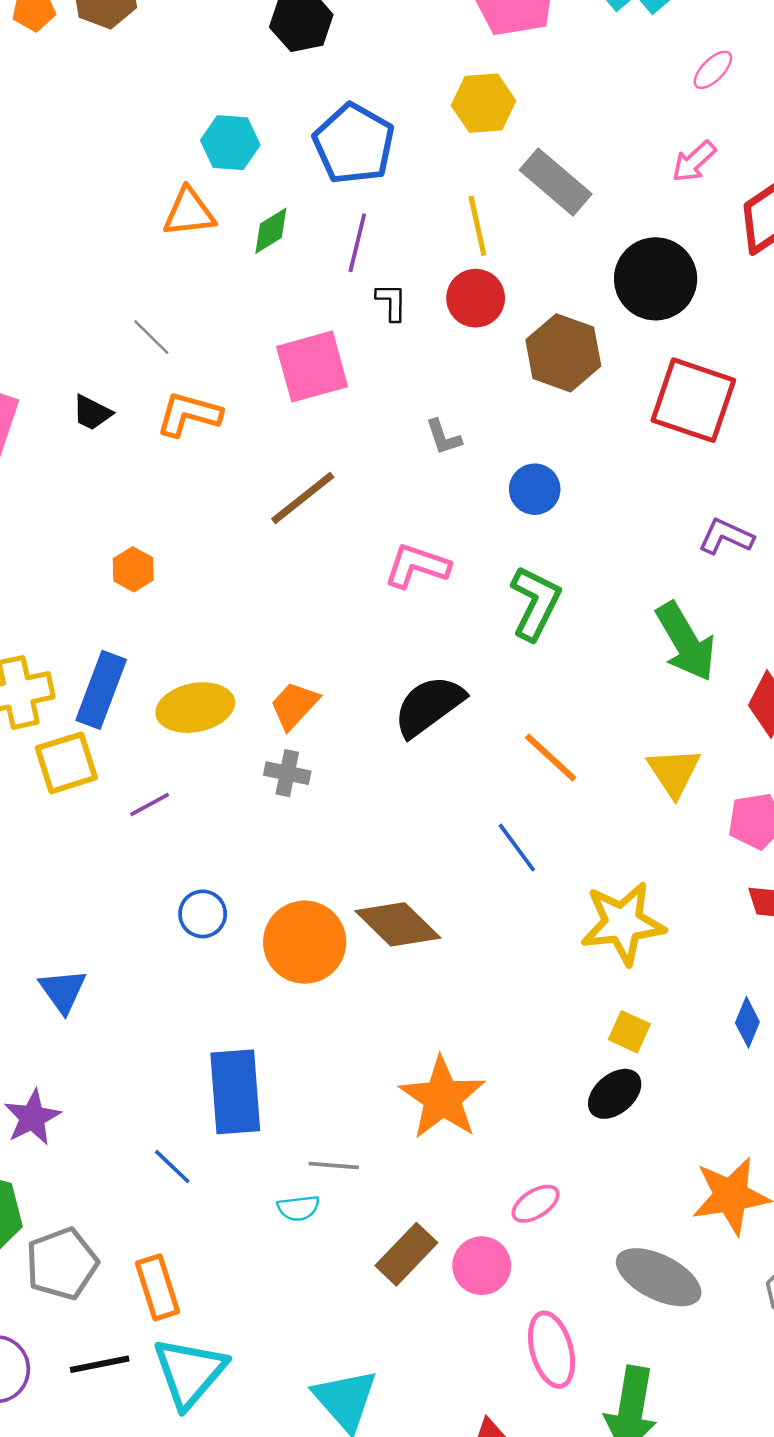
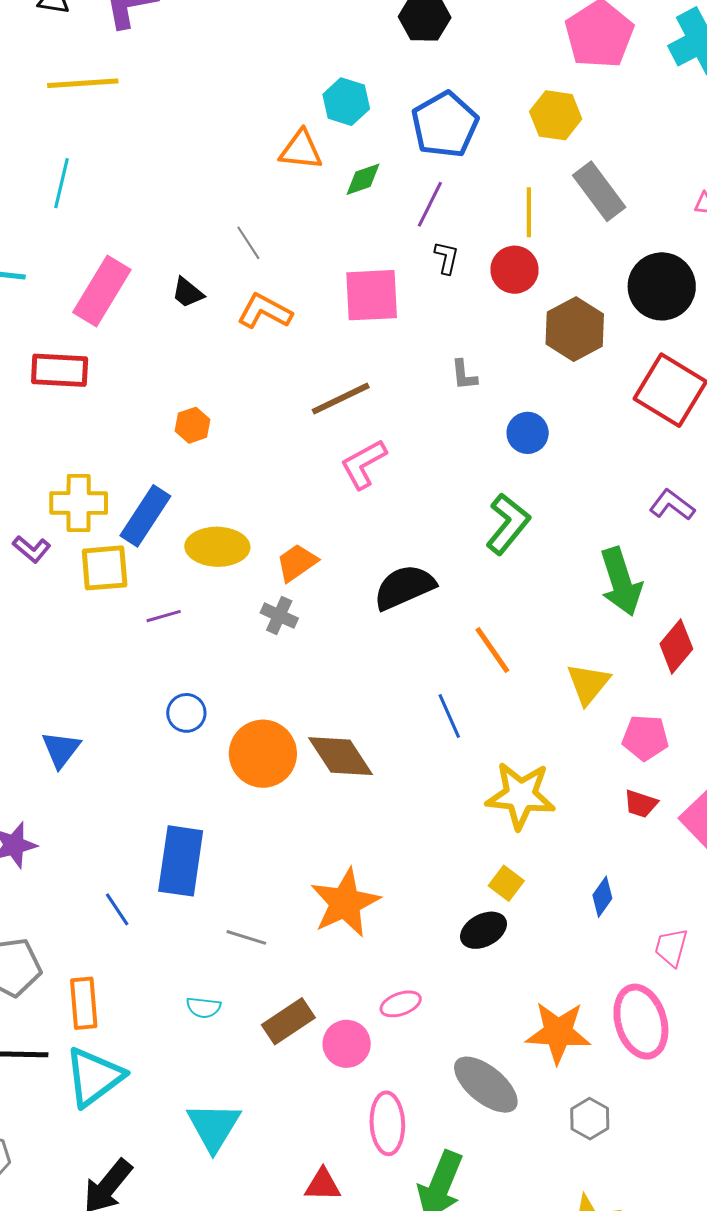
pink L-shape: (417, 566) -> (363, 464), moved, turned -60
cyan semicircle: (298, 1208) -> (204, 1007), moved

